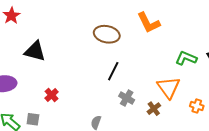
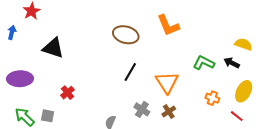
orange triangle: (168, 87) -> (167, 82), moved
gray cross: (127, 98) -> (142, 109), moved
orange cross: (197, 106) -> (212, 98), moved

